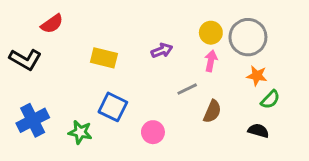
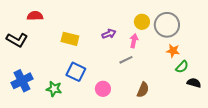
red semicircle: (52, 24) -> (35, 16), turned -147
pink arrow: (211, 61) -> (134, 41), moved
brown semicircle: (212, 111) -> (143, 90), moved
black semicircle: (258, 131) -> (194, 83), moved

